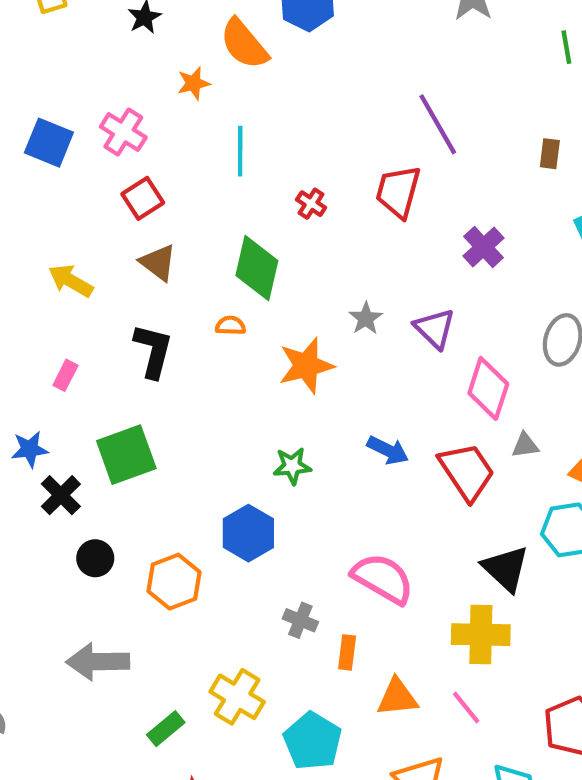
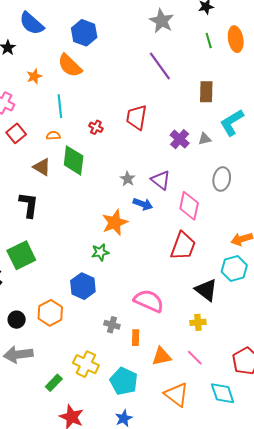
orange semicircle: (244, 44) -> (70, 66), moved
purple line: (438, 124) -> (160, 66), moved
brown rectangle: (550, 154) -> (206, 92), size x1.5
brown triangle: (158, 262) -> (42, 167), moved
orange semicircle: (230, 326) -> (53, 135), moved
orange star: (306, 366) -> (115, 222), moved
gray triangle: (525, 445) -> (205, 139), moved
blue arrow: (388, 450) -> (143, 204), moved
red trapezoid: (467, 472) -> (183, 246), turned 60
black circle: (95, 558) -> (17, 320), moved
yellow cross: (481, 635) -> (198, 322), size x0.6

